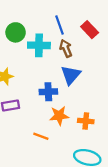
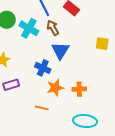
cyan cross: (39, 45) -> (29, 28), turned 36
blue cross: (48, 92) -> (43, 68), turned 35

